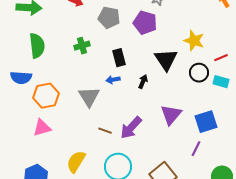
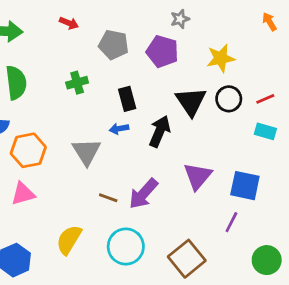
yellow star: (194, 41) -> (221, 58), moved, turned -30
black circle: (199, 73) -> (229, 99), moved
black arrow: (143, 82) -> (160, 131), size x1.6
blue square: (206, 122) -> (245, 186), turned 30

